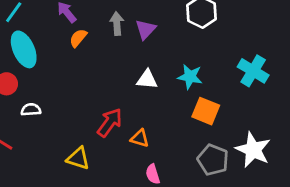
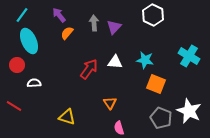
red arrow: (110, 123) -> (89, 69), moved
orange triangle: (140, 138) -> (110, 103), turned 40

